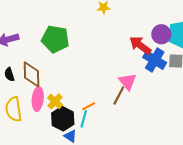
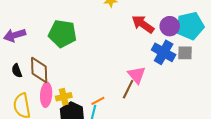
red arrow: (140, 45) -> (143, 24), moved
yellow cross: (55, 101) -> (64, 97), turned 35

